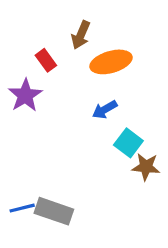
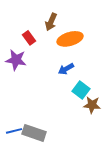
purple star: (25, 95) -> (16, 60), turned -30

